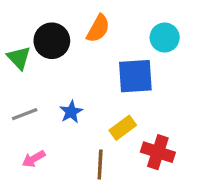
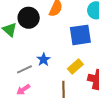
gray line: (25, 114) -> (24, 69), moved

